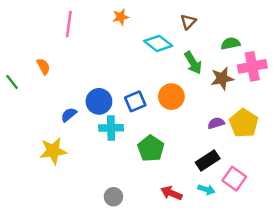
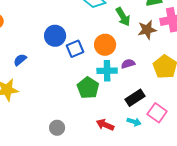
blue circle: (99, 101) -> (55, 36), moved
purple semicircle: (216, 123) -> (128, 64), moved
cyan cross: (111, 128) -> (107, 71), moved

